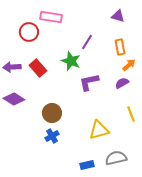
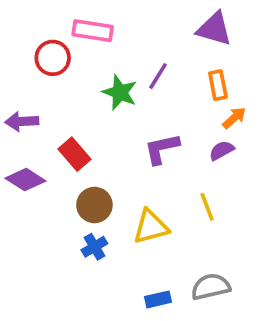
purple triangle: (118, 16) -> (214, 29), size x1.5
green star: (71, 61) -> (120, 92), moved
red rectangle: (38, 68) -> (74, 154), moved
yellow line: (131, 114) -> (207, 207), moved
yellow triangle: (99, 130) -> (151, 227), moved

